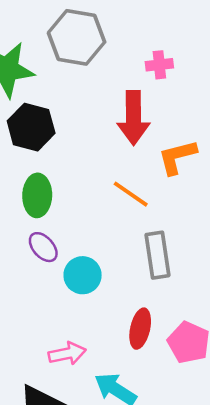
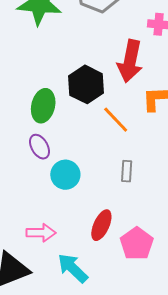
black hexagon: (31, 127) -> (86, 84), moved
gray rectangle: (158, 255) -> (127, 171), size x0.6

